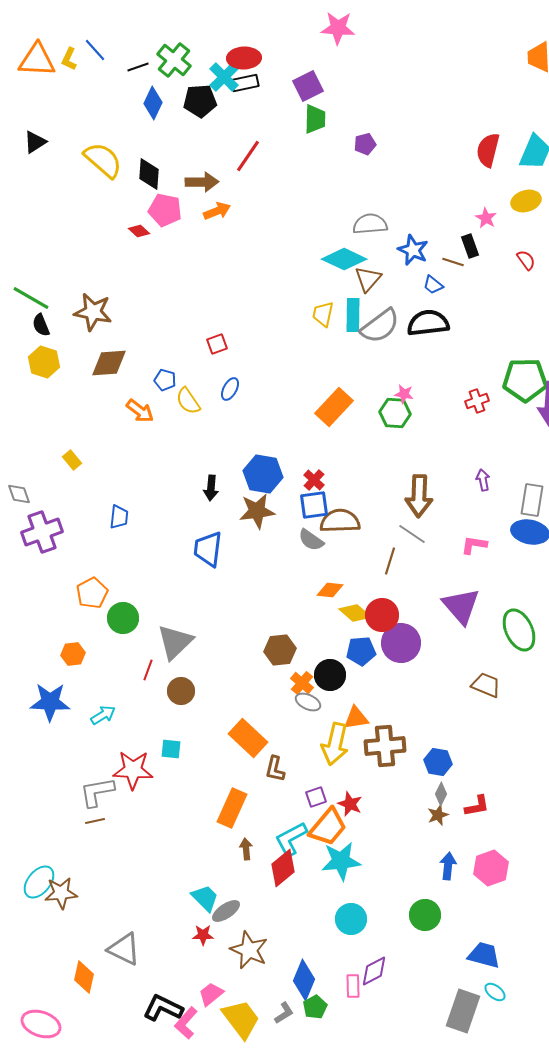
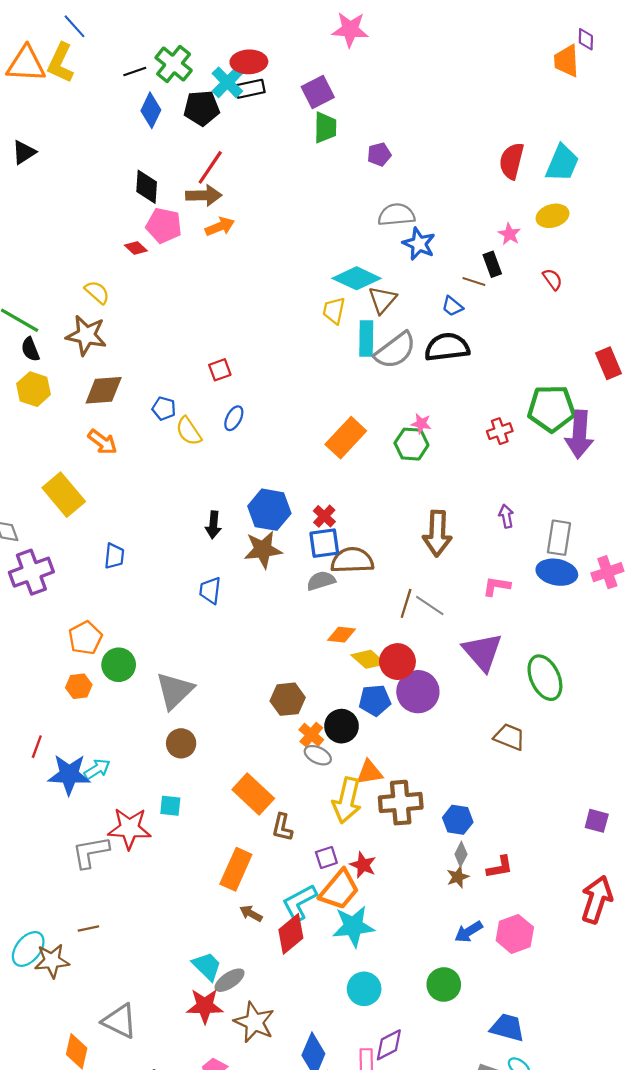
blue line: (95, 50) -> (74, 26), moved
yellow L-shape: (69, 59) -> (60, 63), size x1.6
red line: (248, 156) -> (210, 167), moved
yellow semicircle: (103, 160) -> (97, 292), moved, size x0.6
gray semicircle: (370, 224) -> (396, 215), moved
blue star: (413, 250) -> (419, 244), moved
yellow trapezoid: (323, 314) -> (334, 311), moved
orange arrow: (140, 411) -> (102, 442), moved
yellow rectangle: (72, 460) -> (64, 495), size x2.0
gray line: (412, 534) -> (430, 606), moved
gray semicircle: (311, 540) -> (321, 581), turned 128
blue trapezoid: (208, 549) -> (210, 590), size x0.7
orange hexagon: (73, 654) -> (79, 686), moved
red line: (148, 670) -> (37, 747), moved
blue star: (50, 702) -> (69, 775), moved
brown line: (95, 821) -> (88, 929), moved
brown arrow: (246, 849) -> (251, 913), turned -55
blue arrow: (448, 866) -> (469, 932), turned -128
red star: (203, 935) -> (205, 1006), size x1.6

